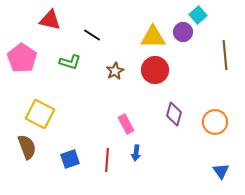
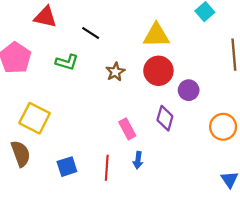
purple circle: (183, 32) -> (189, 90), moved
purple diamond: (174, 114) -> (165, 118), moved

